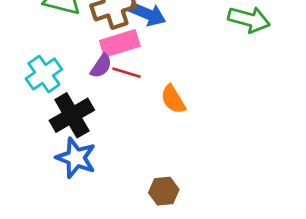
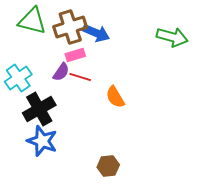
pink rectangle: (120, 43) -> (75, 55), size x0.7

